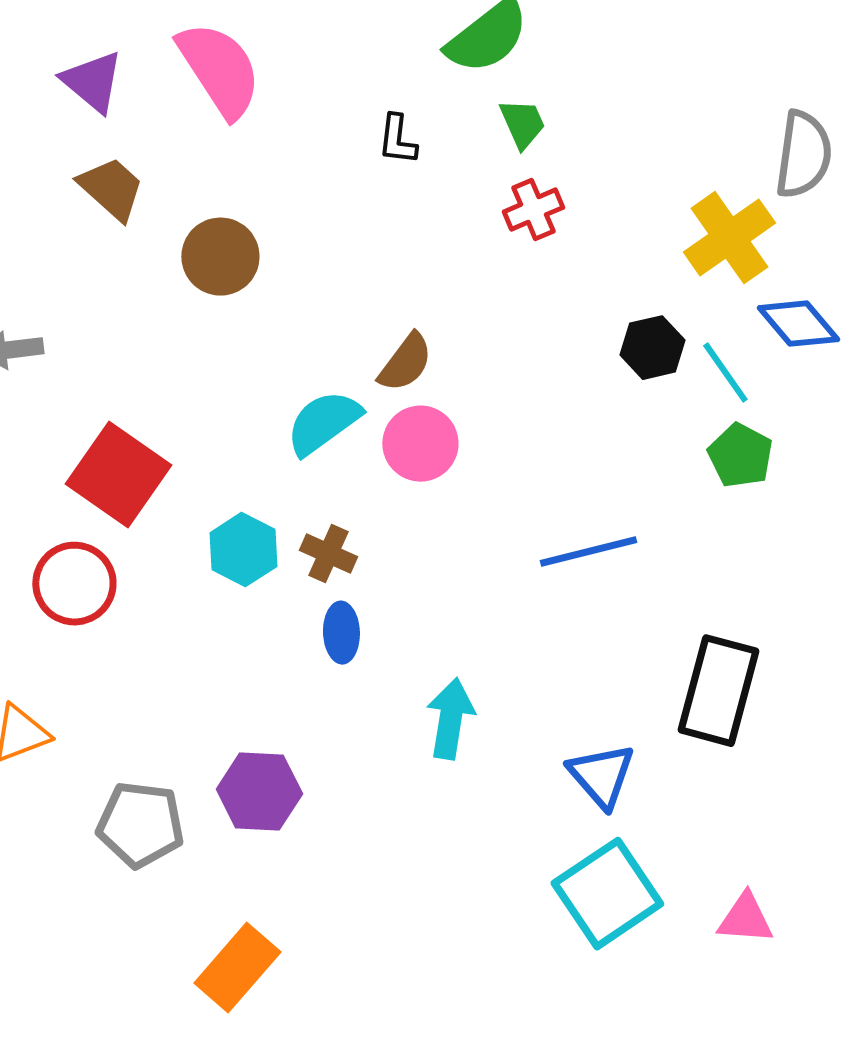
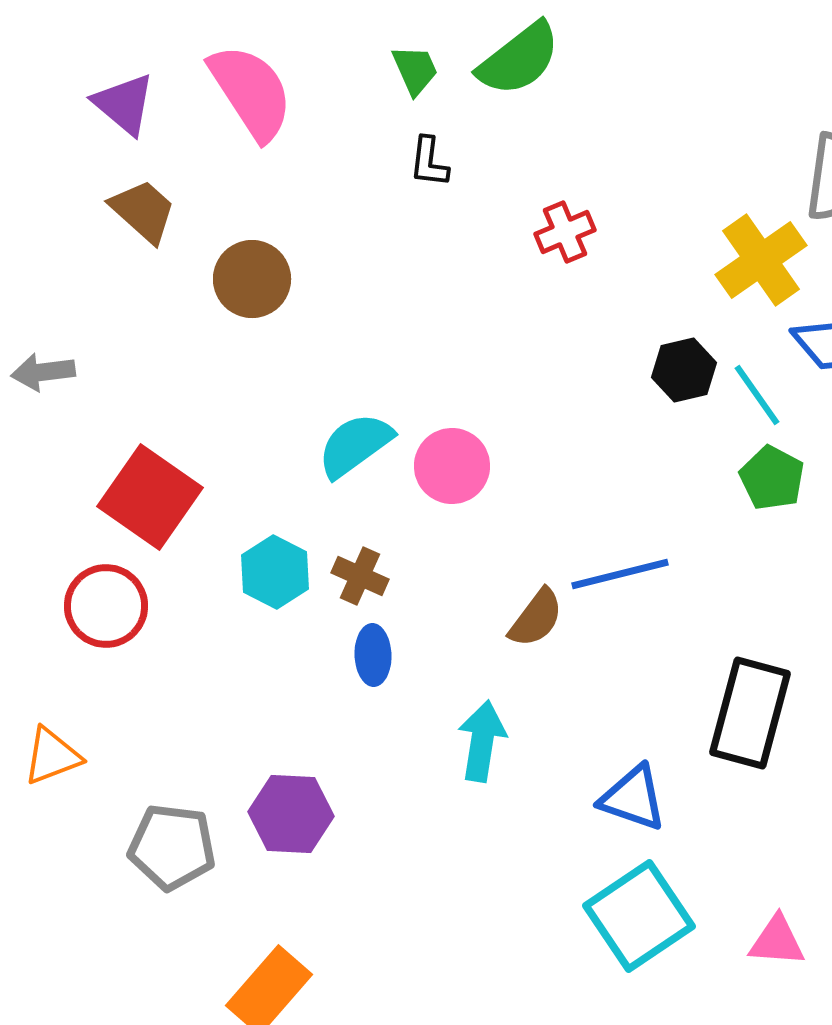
green trapezoid: (522, 124) -> (415, 70), moved
brown semicircle: (405, 363) -> (536, 618), moved
blue triangle: (601, 776) -> (633, 798), turned -30

